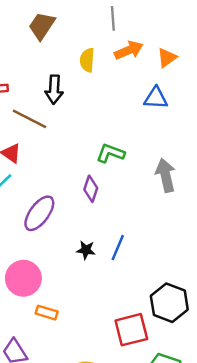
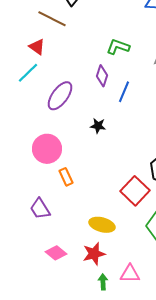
blue line: (118, 248) -> (124, 92), moved
orange rectangle: (47, 313) -> (66, 177), turned 48
red square: (131, 330) -> (135, 191), turned -32

